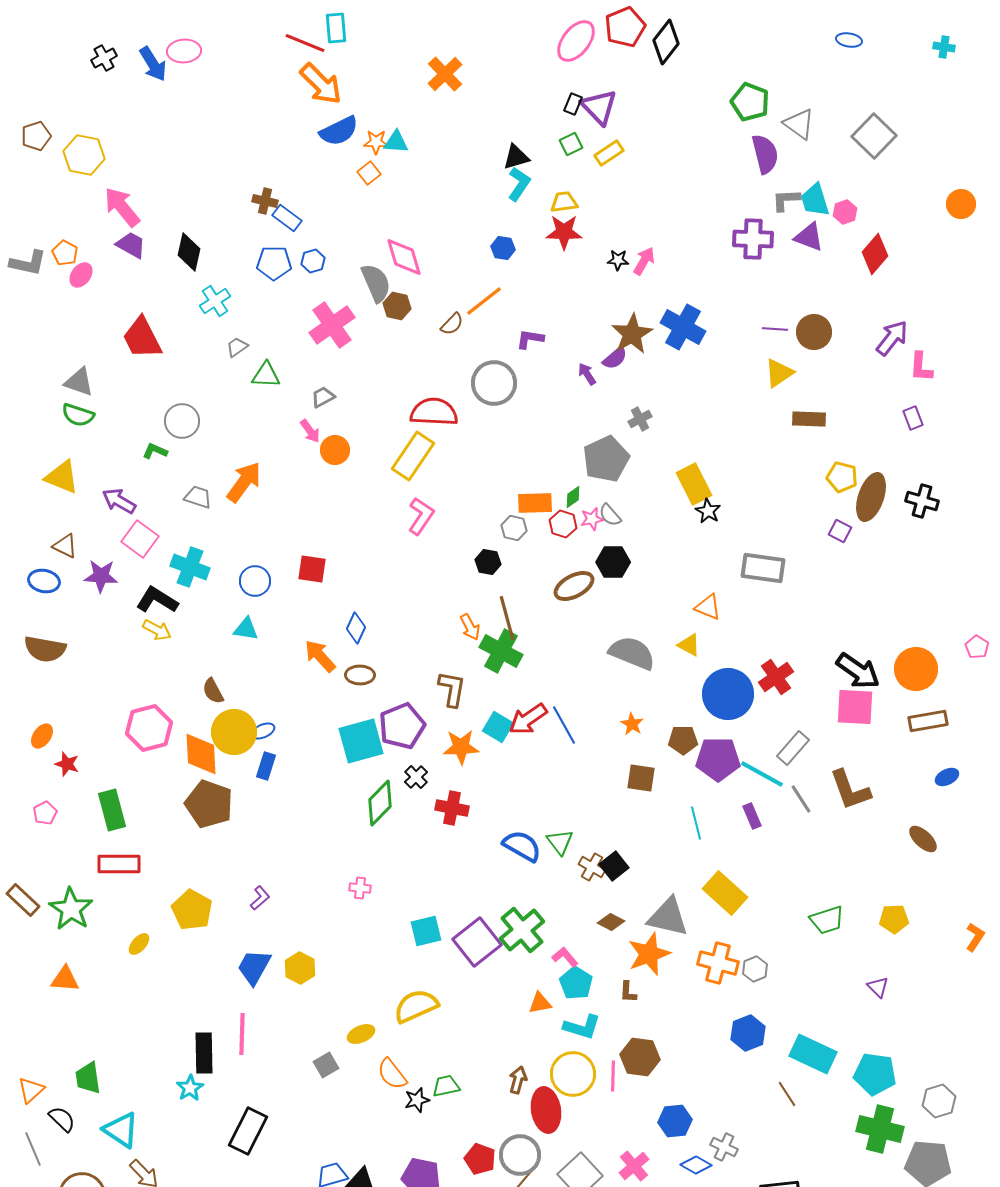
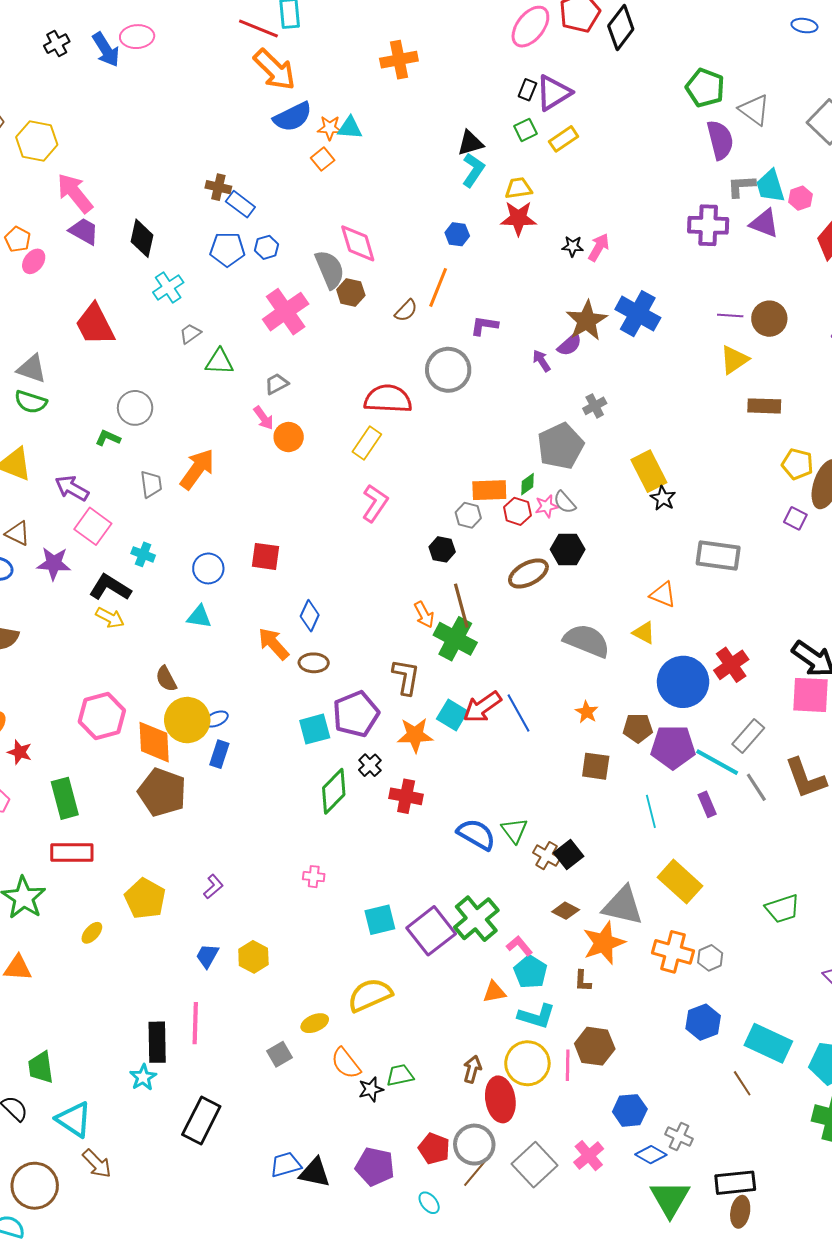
orange cross: (445, 74) -> (399, 60), turned 33
purple triangle: (599, 107) -> (554, 93), turned 42
orange line: (484, 301) -> (438, 287), turned -30
yellow rectangle: (413, 456) -> (367, 443), size x0.7
gray trapezoid: (198, 497) -> (151, 484), turned 64
cyan cross: (190, 567) -> (143, 554), size x0.6
cyan square: (361, 741) -> (315, 729), size x0.7
blue trapezoid: (254, 967) -> (207, 956), size x0.7

